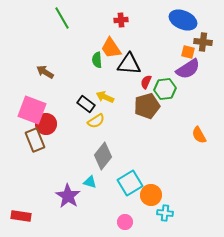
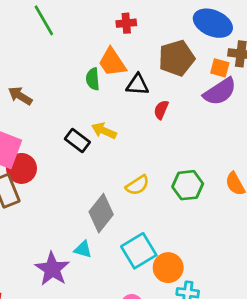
black triangle: (129, 64) -> (137, 85), size x0.7
green hexagon: (165, 89) -> (188, 185), moved
brown pentagon: (147, 106) -> (177, 58), moved
yellow semicircle: (96, 121) -> (137, 185), moved

